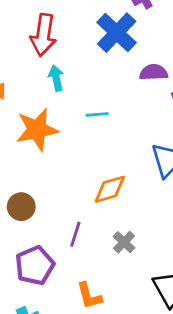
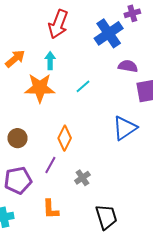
cyan arrow: (56, 78) -> (50, 61), moved
cyan line: (97, 114) -> (83, 86), turned -49
orange diamond: (110, 189) -> (65, 138), moved, turned -60

